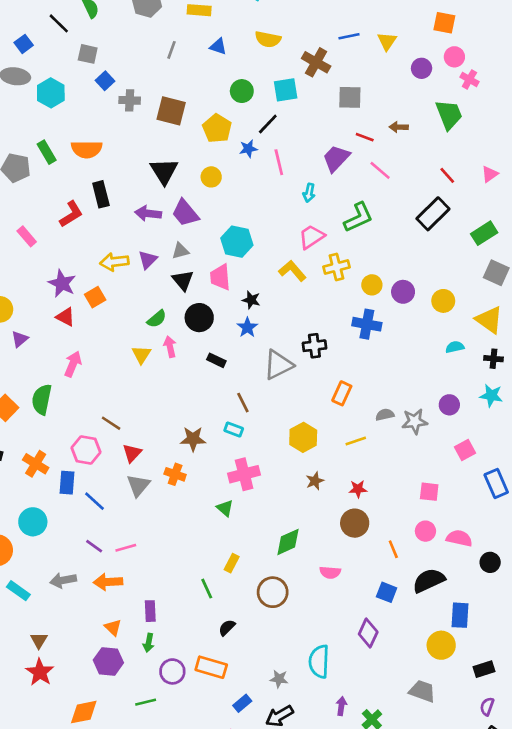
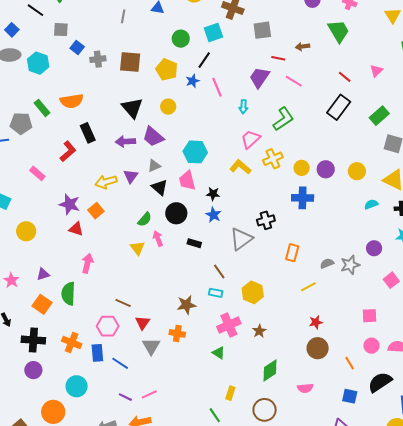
purple triangle: (20, 339) -> (43, 274), moved, turned 32
yellow hexagon: (303, 437) -> (253, 292), moved
brown star: (315, 481) -> (259, 331), moved

